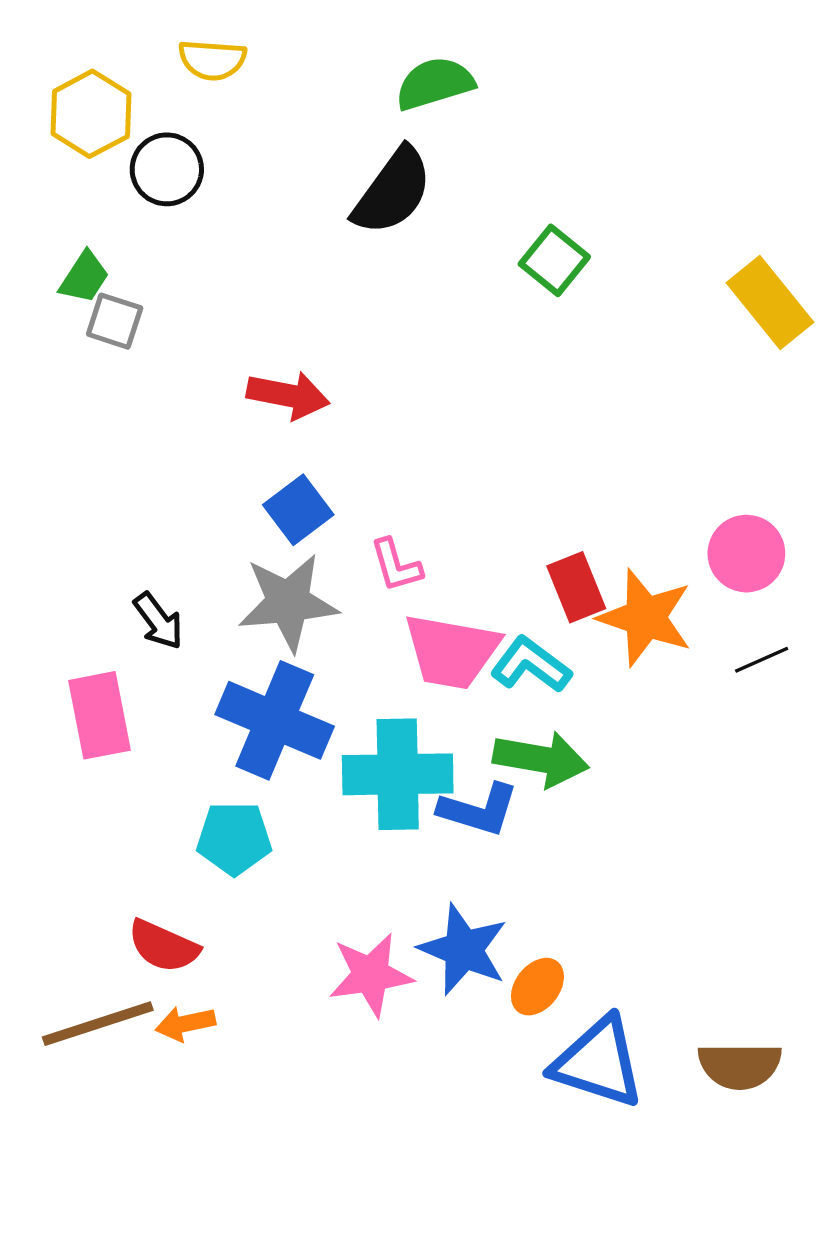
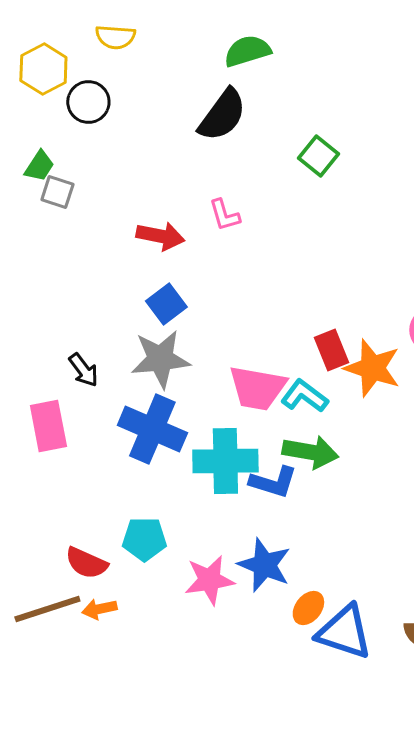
pink L-shape: (396, 565) -> (224, 215), moved
cyan pentagon: (234, 838) -> (144, 539), moved
orange ellipse: (537, 987) -> (308, 608), moved

